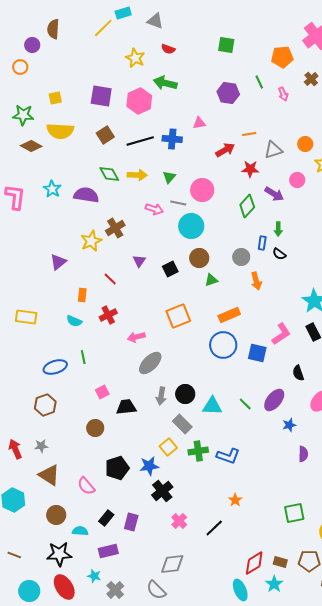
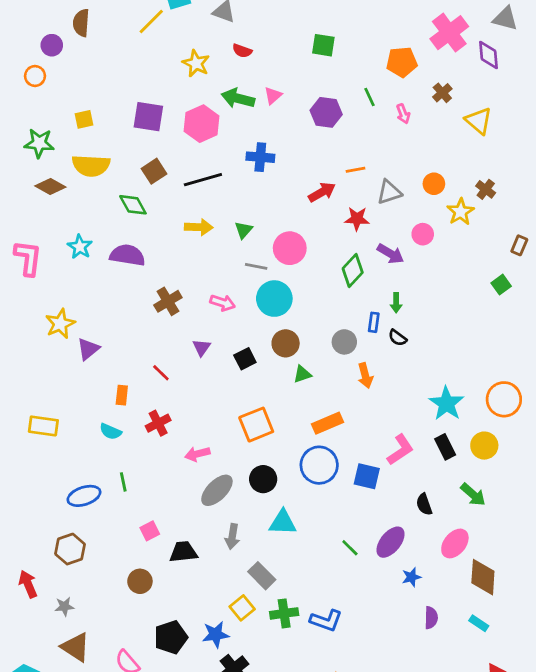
pink triangle: (199, 123) -> (273, 96), moved, turned -32
blue cross: (172, 139) -> (260, 157), moved
green diamond: (109, 174) -> (133, 205), moved
pink arrow: (154, 209) -> (223, 303), moved
yellow star: (91, 241) -> (60, 324), moved
black circle: (185, 394) -> (263, 479), moved
cyan triangle: (212, 406) -> (283, 522), moved
red arrow: (15, 449) -> (28, 584), moved

